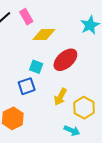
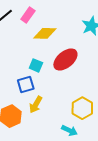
pink rectangle: (26, 17) -> (28, 15), turned 63
yellow arrow: (60, 97) -> (36, 105), moved

